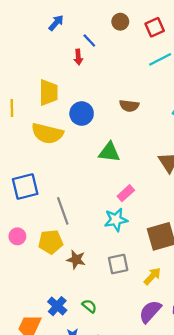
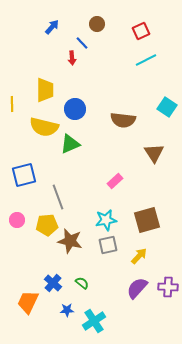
brown circle: (120, 22) -> (97, 24), moved
brown semicircle: (129, 106) -> (123, 120), moved, size x1.4
green triangle: (109, 152) -> (70, 144), moved, turned -30
cyan star: (116, 220) -> (106, 220), moved
brown star: (76, 260) -> (70, 241), size x1.4

